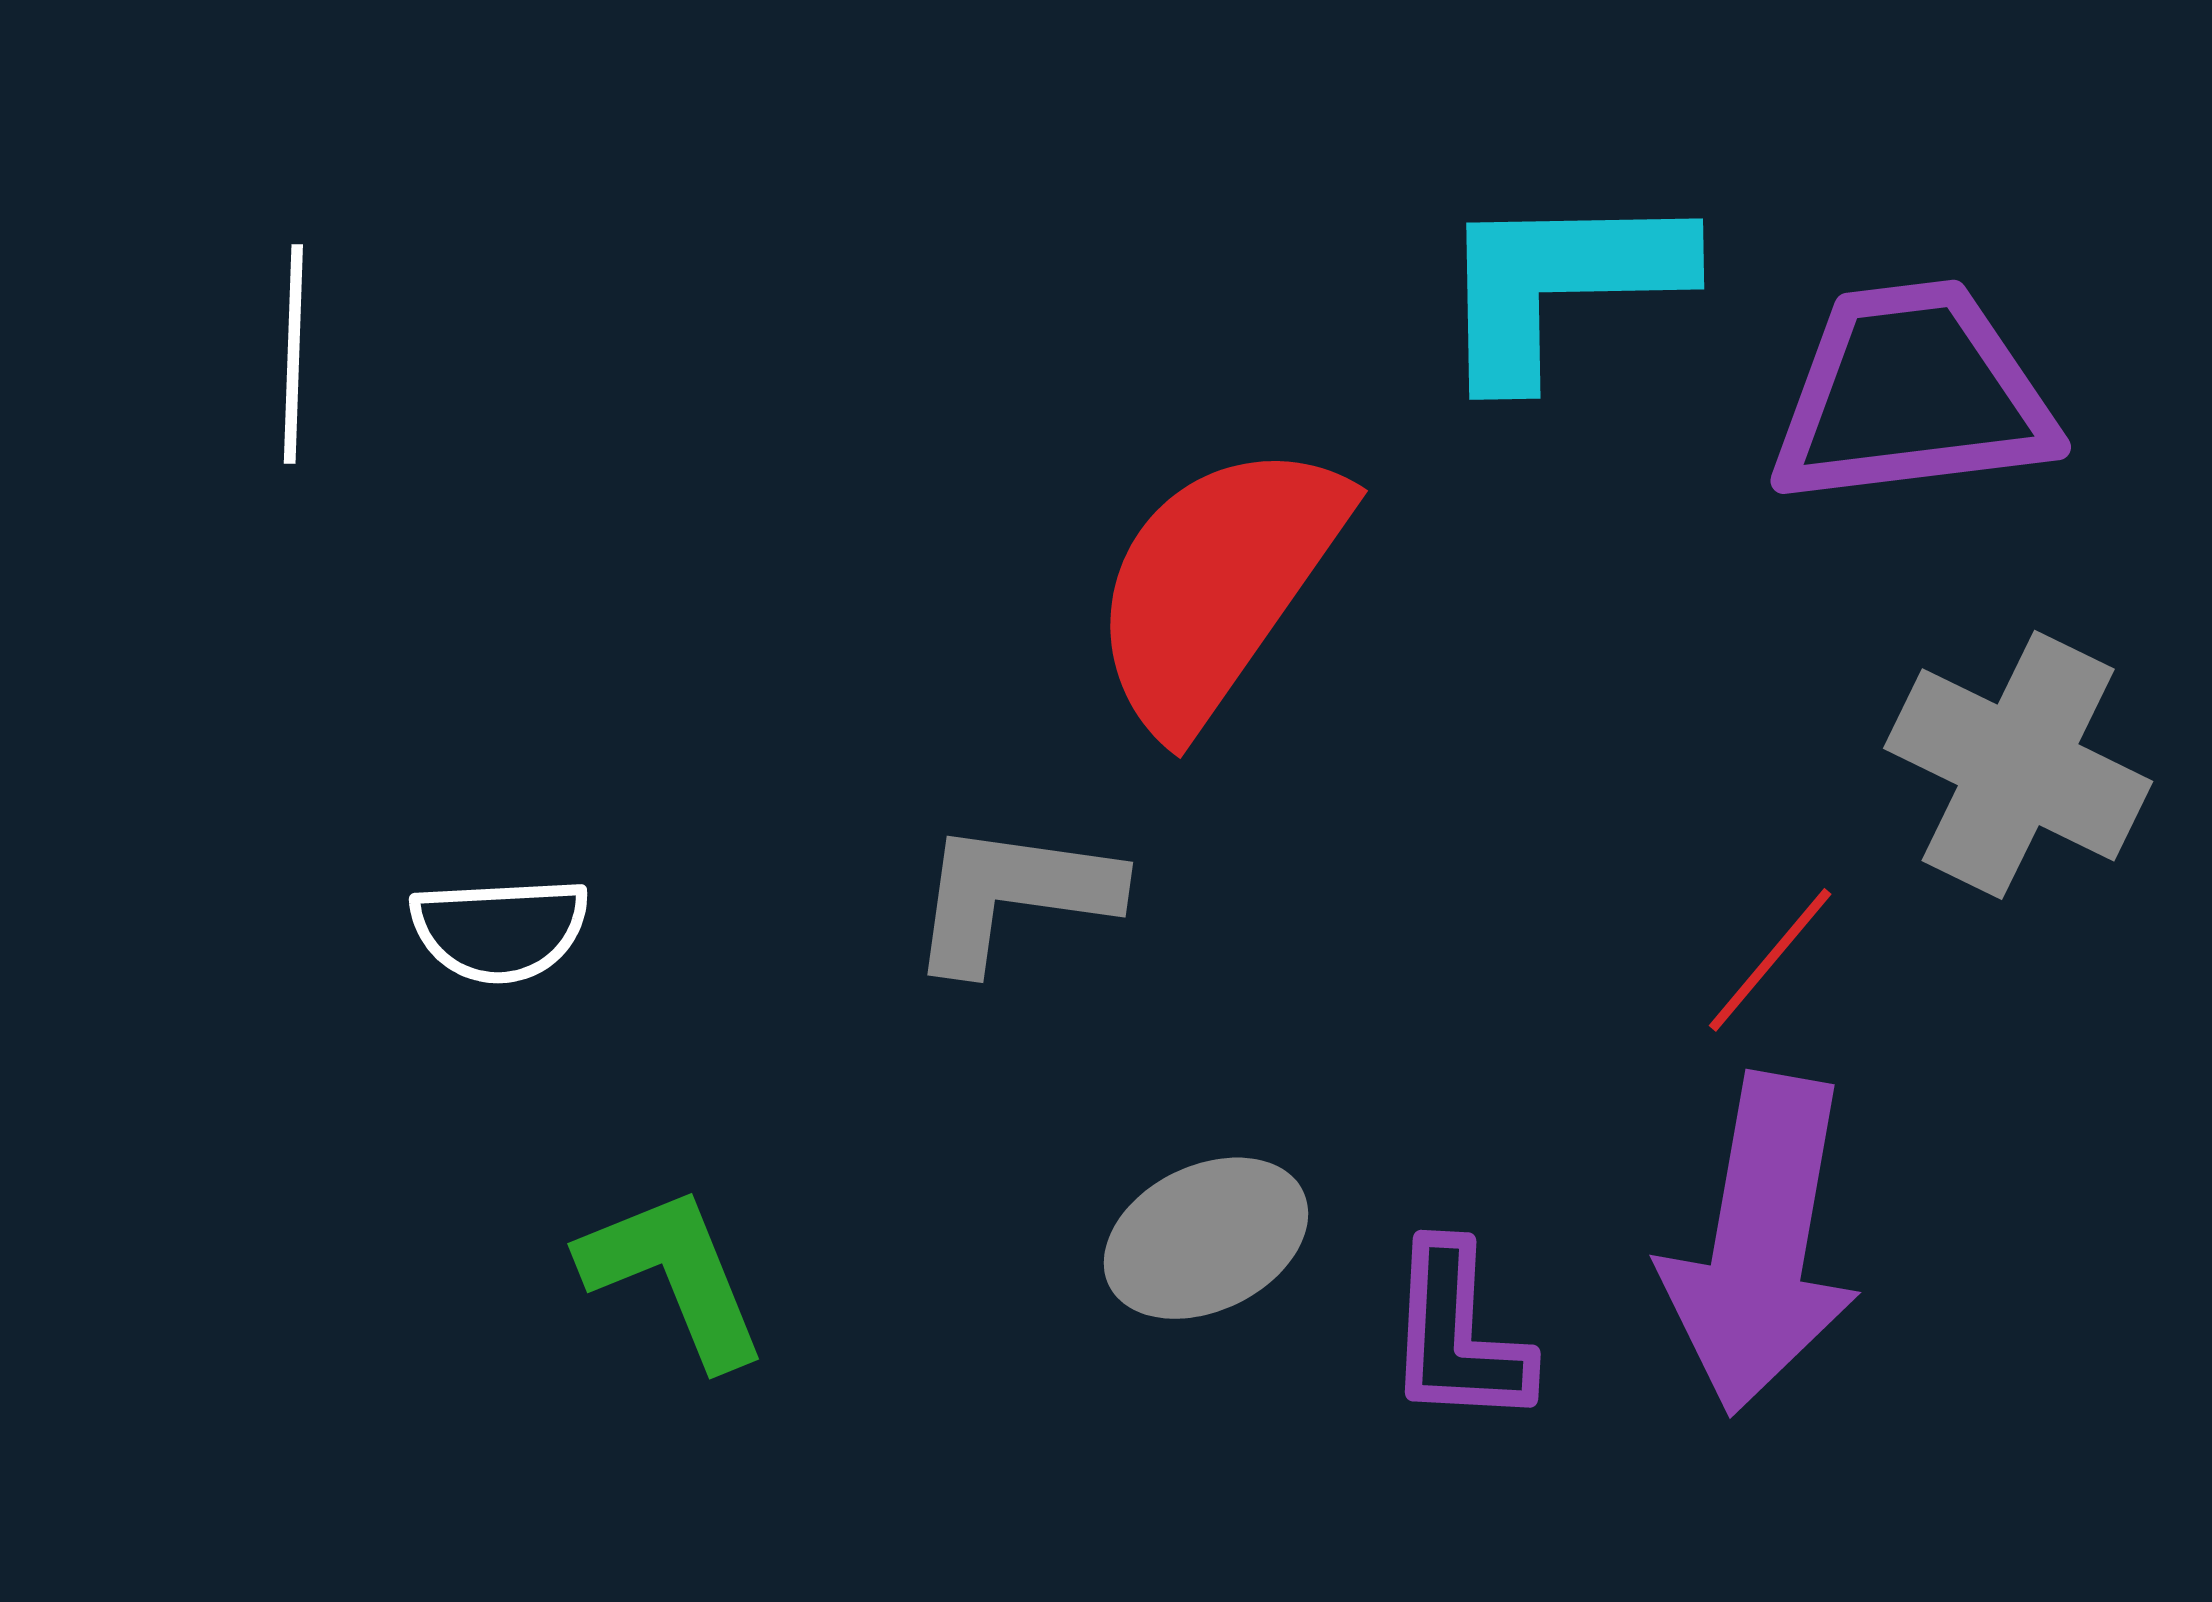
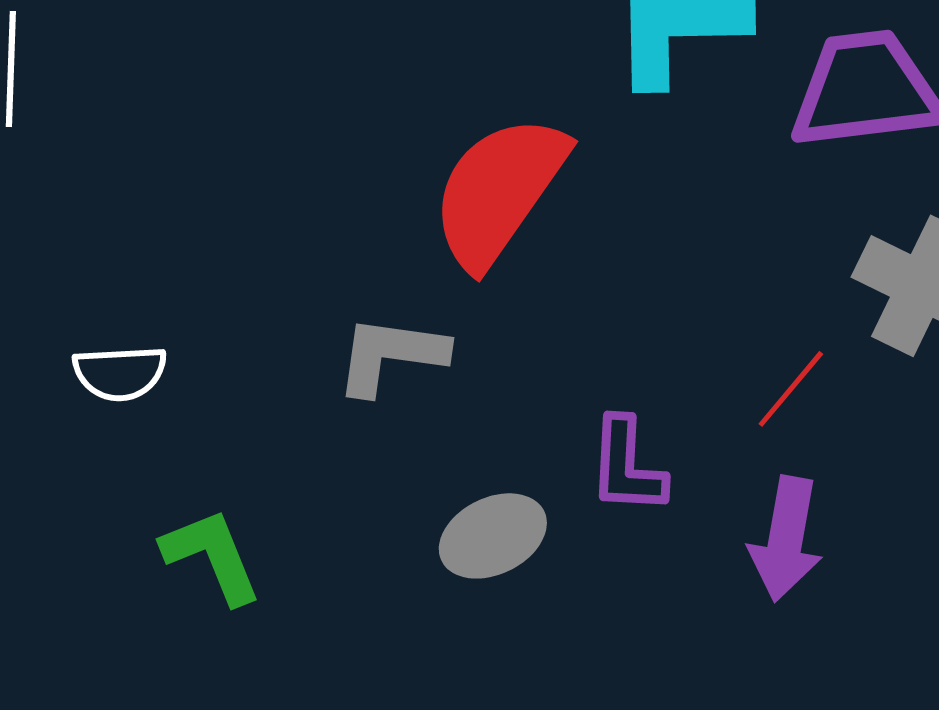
purple arrow: (1761, 1244) -> (786, 539), size x0.7
purple L-shape: (1458, 1335) -> (627, 466), moved

